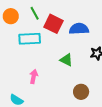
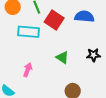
blue semicircle: (79, 29) -> (84, 16), moved

